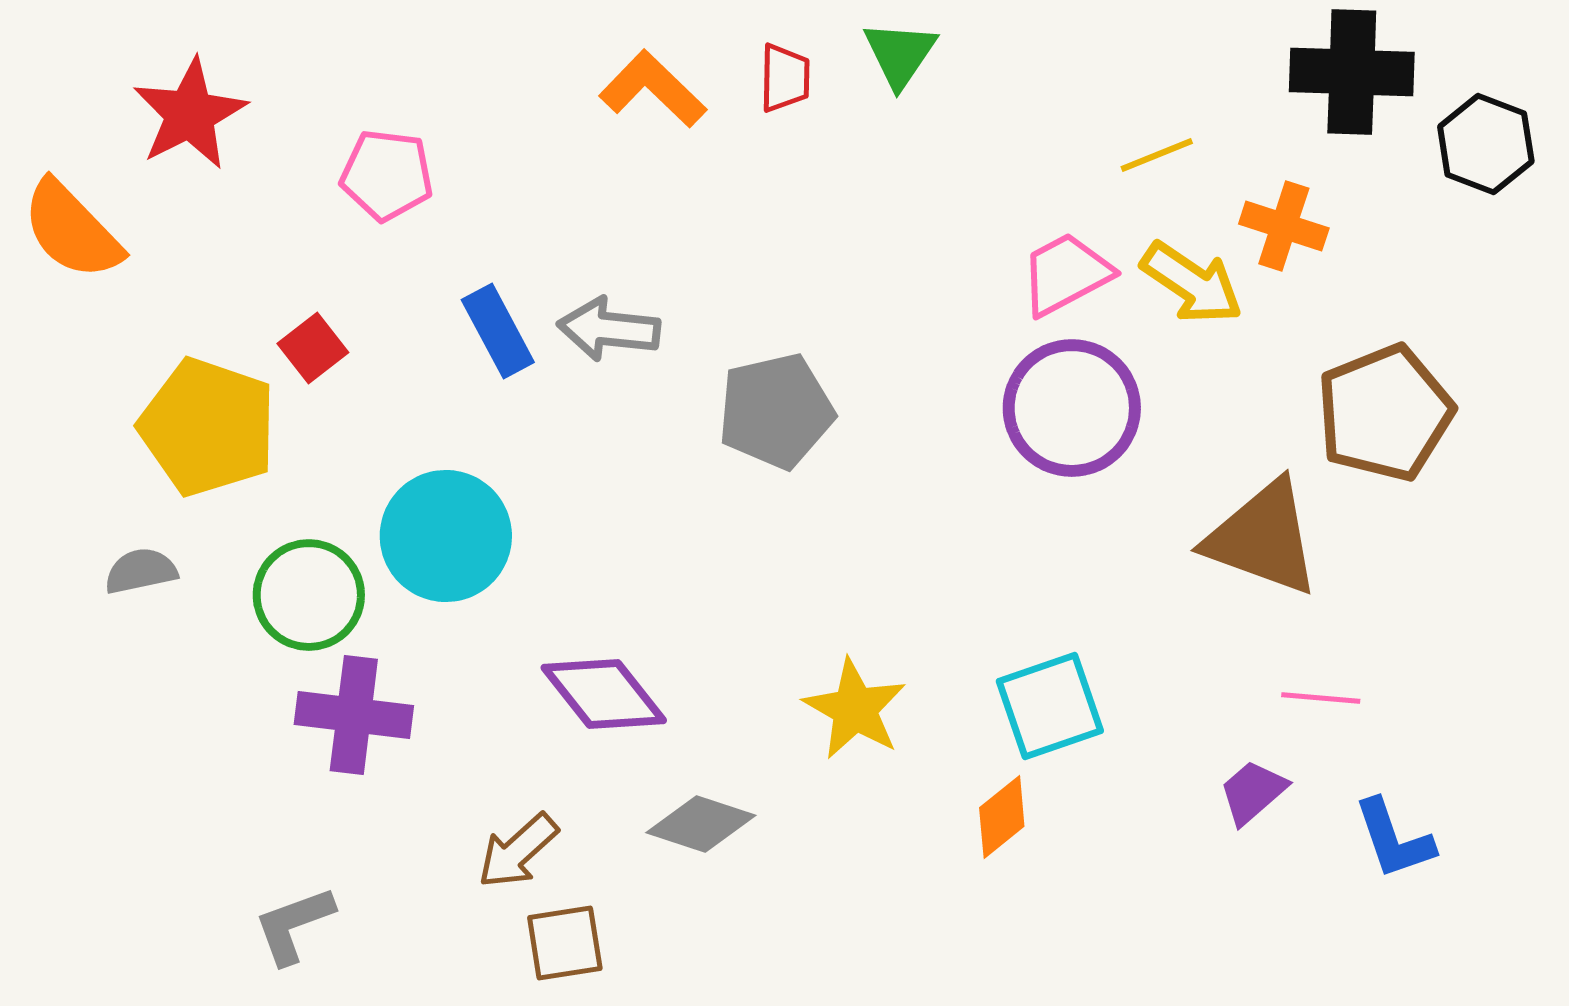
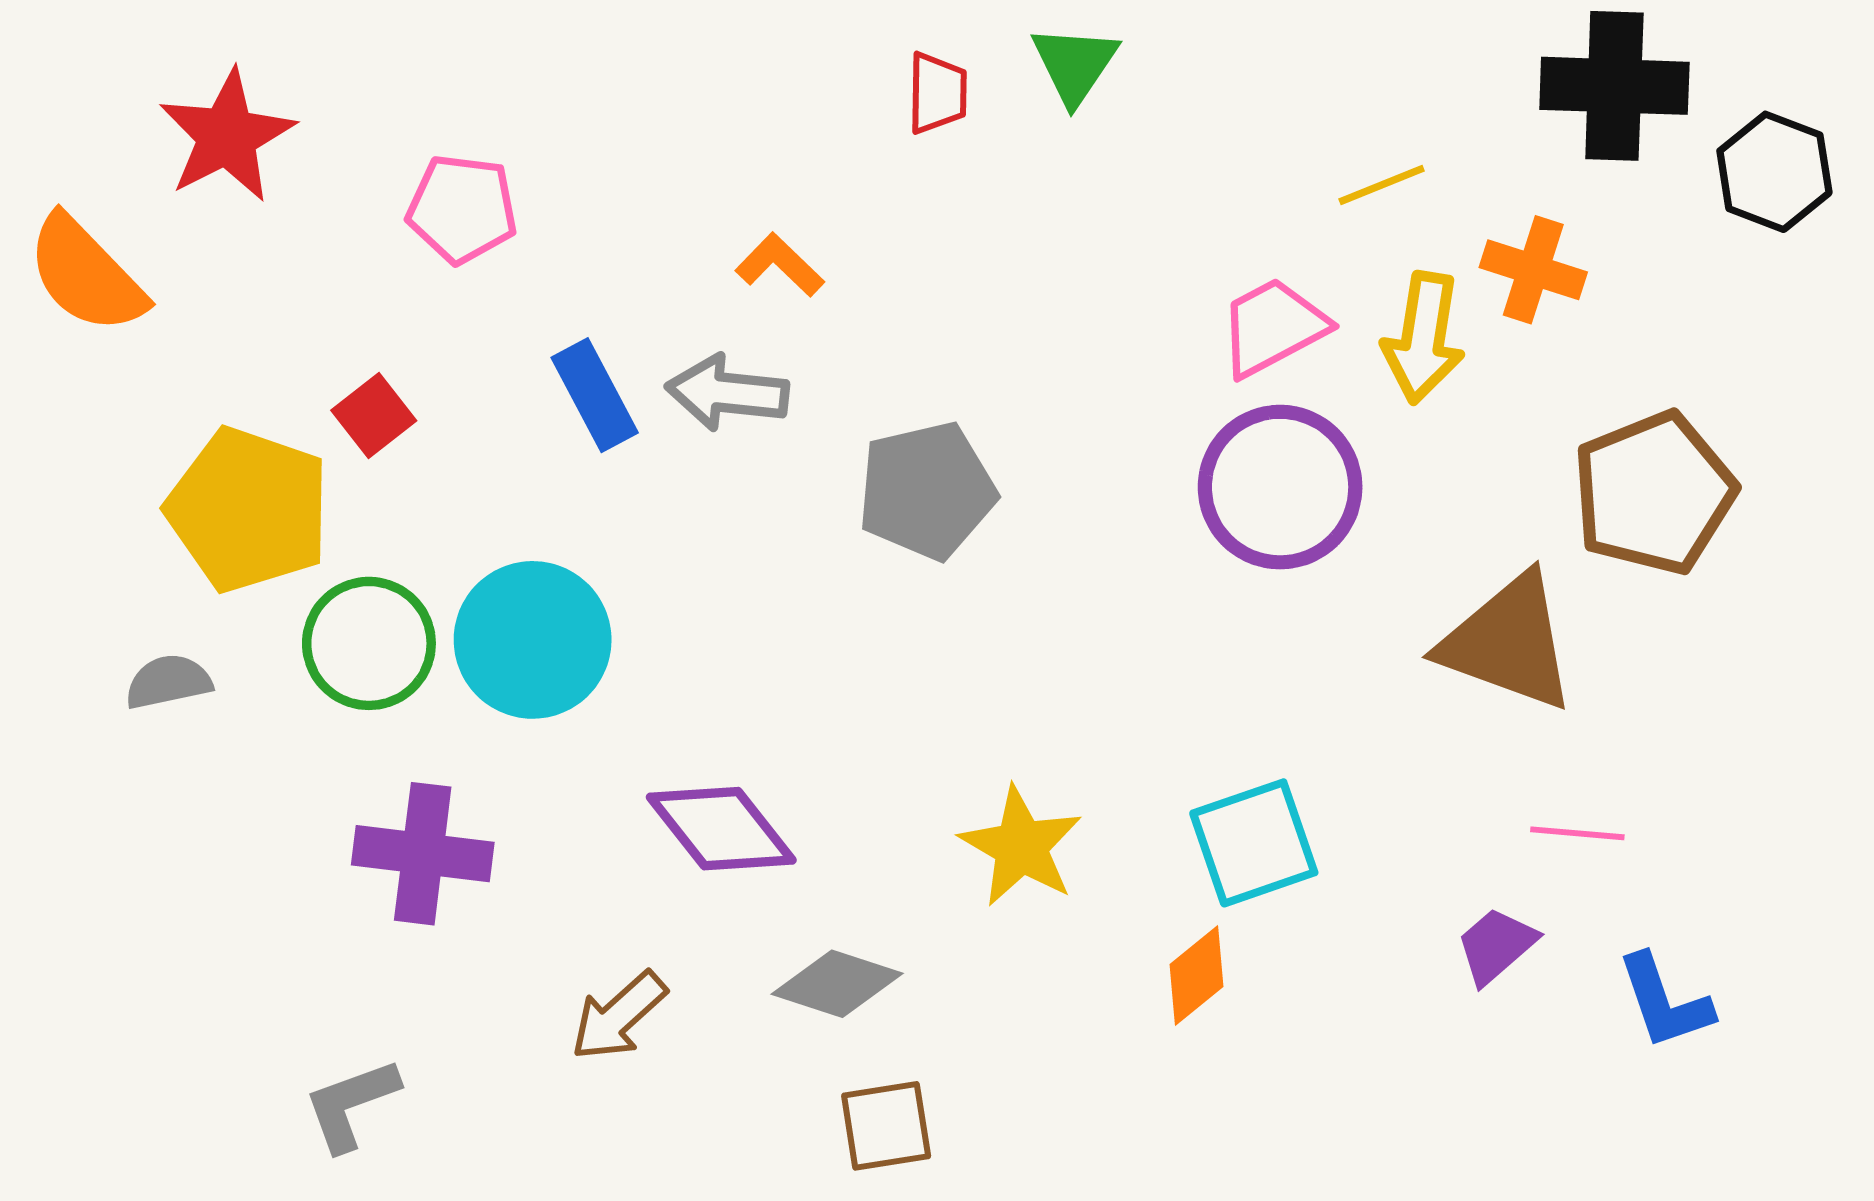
orange L-shape: (653, 89) -> (780, 265), moved, size x0.7
yellow arrow: (1192, 283) -> (1423, 338), turned 65
green circle: (309, 595) -> (369, 643), moved
brown square: (565, 943) -> (886, 1126), moved

